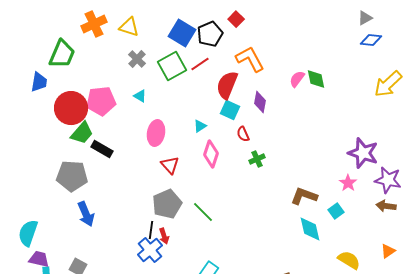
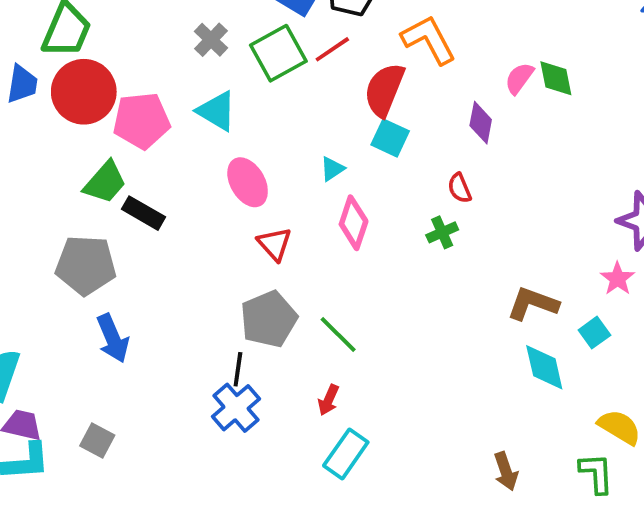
cyan triangle: (140, 96) -> (217, 111), size x1.6
purple diamond: (260, 102) -> (481, 123), moved
red circle: (71, 108) -> (84, 92), moved
pink ellipse: (156, 133) -> (248, 182), turned -40
red semicircle: (243, 134) -> (460, 188), moved
red arrow: (164, 236) -> (328, 400), moved, turned 42

